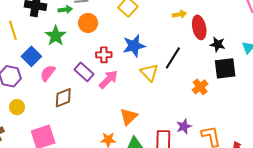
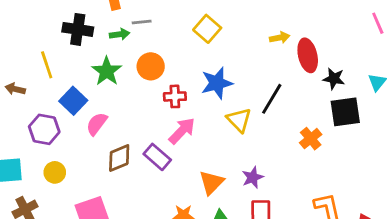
orange circle: (88, 23) -> (151, 66), moved
purple rectangle: (84, 72) -> (157, 157), moved
purple star: (184, 126) -> (253, 177), moved

